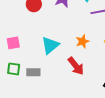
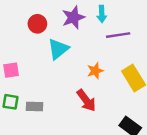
cyan triangle: (50, 45) -> (58, 49), moved

